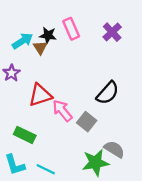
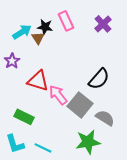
red triangle: (40, 95) -> (38, 81), turned 35
gray square: (87, 122) -> (80, 105), size x1.4
gray semicircle: (114, 149) -> (105, 118), moved

